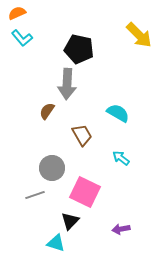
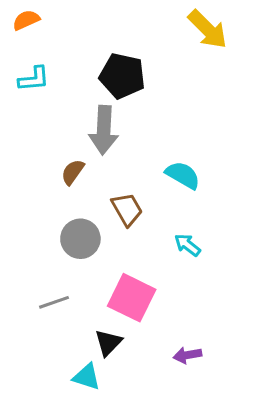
yellow arrow: (139, 35) -> (208, 29), moved
cyan L-shape: (22, 38) -> (34, 79), moved, turned -55
gray circle: (52, 168) -> (80, 239), moved

